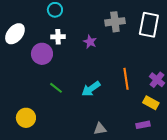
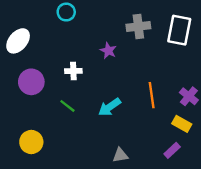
white cross: (58, 37) -> (73, 71), moved
purple circle: (42, 54) -> (31, 82), moved
purple rectangle: (143, 125) -> (172, 150), turned -32

